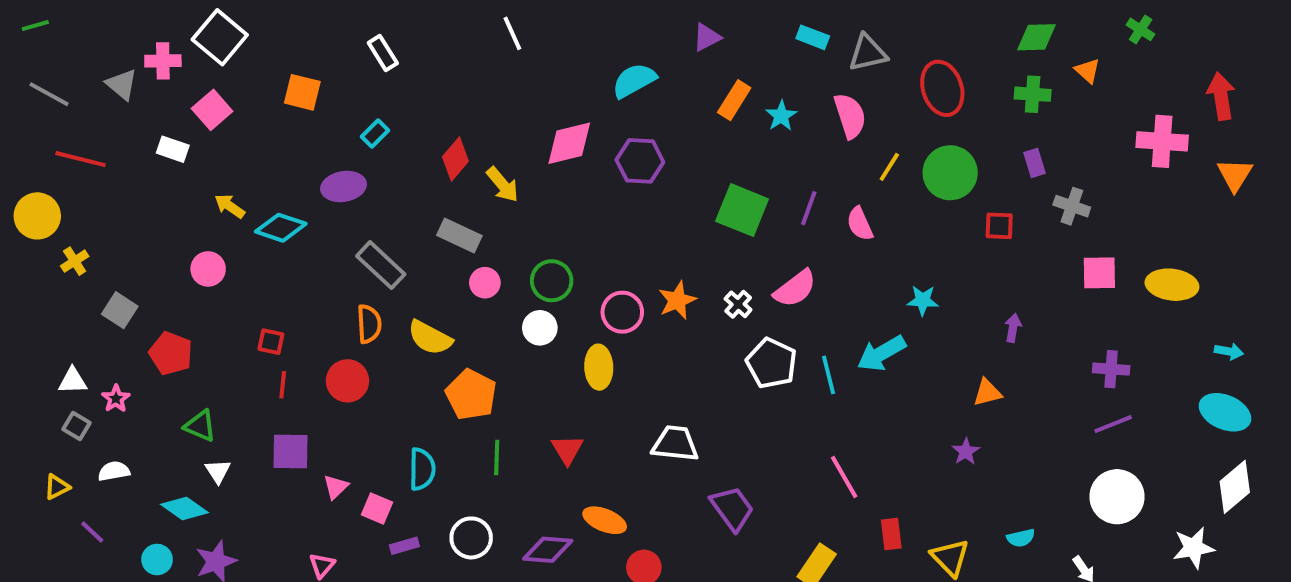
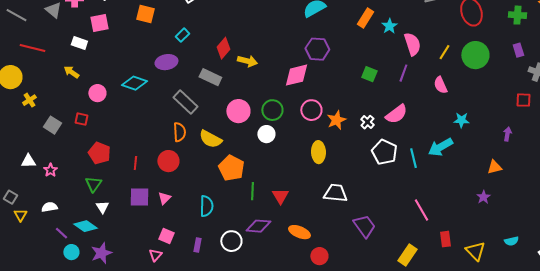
pink square: (212, 110) -> (99, 23), turned 30
pink semicircle: (850, 116) -> (412, 44), moved
pink diamond: (569, 143) -> (296, 75), moved
yellow arrow: (503, 185) -> (247, 61), turned -36
yellow arrow: (230, 206) -> (71, 72), moved
green square: (742, 210) -> (369, 74), size x0.6
pink semicircle: (860, 224) -> (440, 85), moved
red square: (999, 226) -> (523, 100), moved
gray rectangle: (459, 236) -> (210, 77), moved
pink circle: (208, 269) -> (97, 93), moved
pink circle: (485, 283) -> (238, 111), size x1.5
pink circle: (622, 312) -> (311, 110), moved
red square: (271, 342) -> (81, 119), moved
red pentagon: (171, 353) -> (99, 153), moved
yellow ellipse: (599, 367) -> (318, 152), moved
gray square: (77, 426) -> (10, 197), moved
green triangle: (200, 426) -> (93, 184), turned 42
green line: (497, 457) -> (252, 191), moved
yellow triangle: (57, 487) -> (20, 215), turned -32
pink triangle: (336, 487) -> (164, 198), moved
pink square: (377, 508) -> (166, 236), moved
purple line: (92, 532) -> (61, 233), moved
purple rectangle: (404, 546) -> (197, 245), turned -64
purple diamond: (548, 550) -> (258, 226), moved

